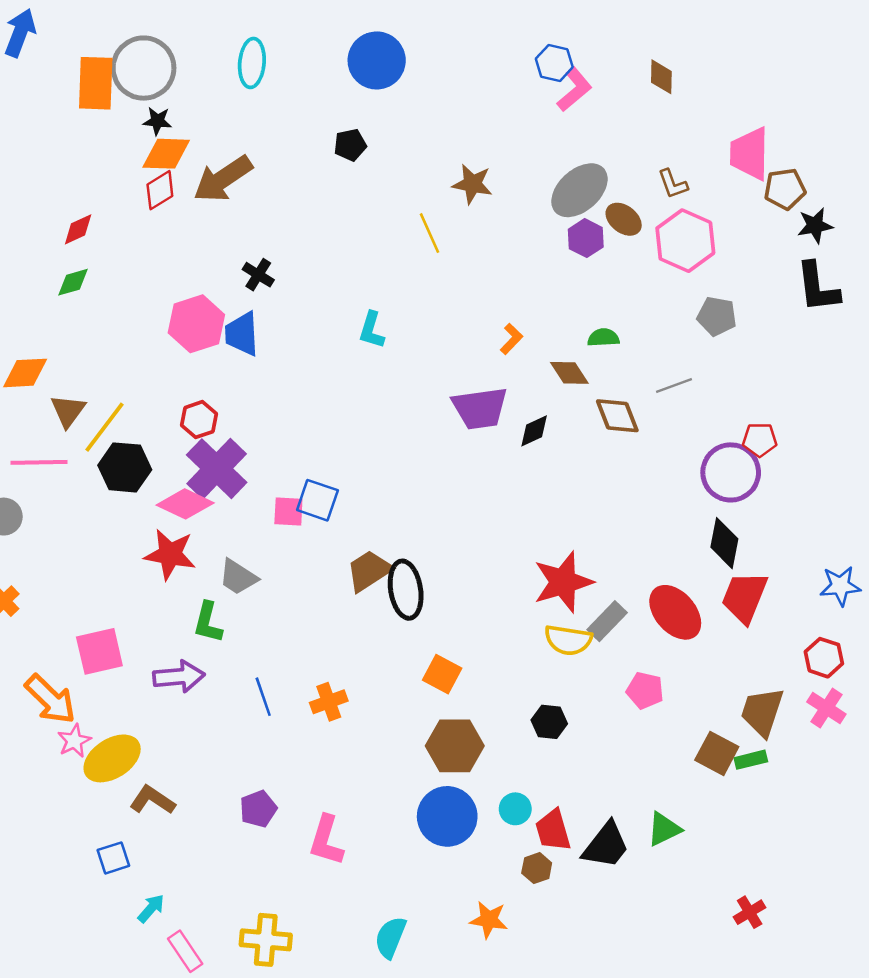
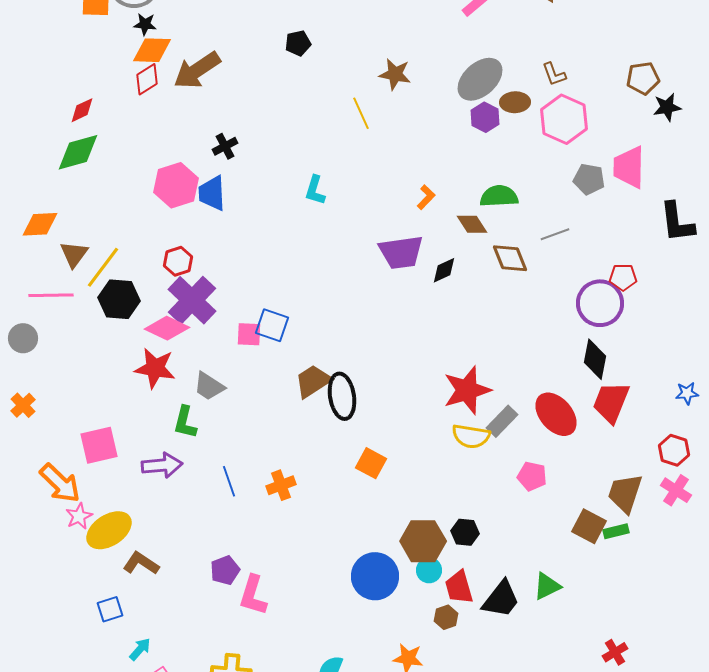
pink trapezoid: (750, 154) -> (629, 167), moved
brown ellipse: (624, 219) -> (515, 102), turned -40
black cross: (258, 275) -> (225, 146), turned 30
green diamond: (73, 282) -> (78, 152), size x1.6
black L-shape: (818, 287) -> (677, 222), moved
green semicircle: (603, 338) -> (499, 196), size x1.5
blue star: (840, 586) -> (687, 393), size x0.7
black hexagon: (549, 722) -> (465, 532), moved
brown hexagon: (455, 746) -> (423, 541), moved
pink L-shape: (326, 840) -> (253, 595), moved

